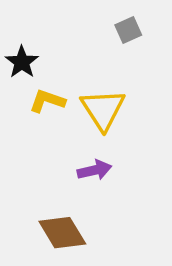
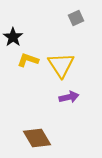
purple arrow: (94, 170) -> (69, 97), moved

